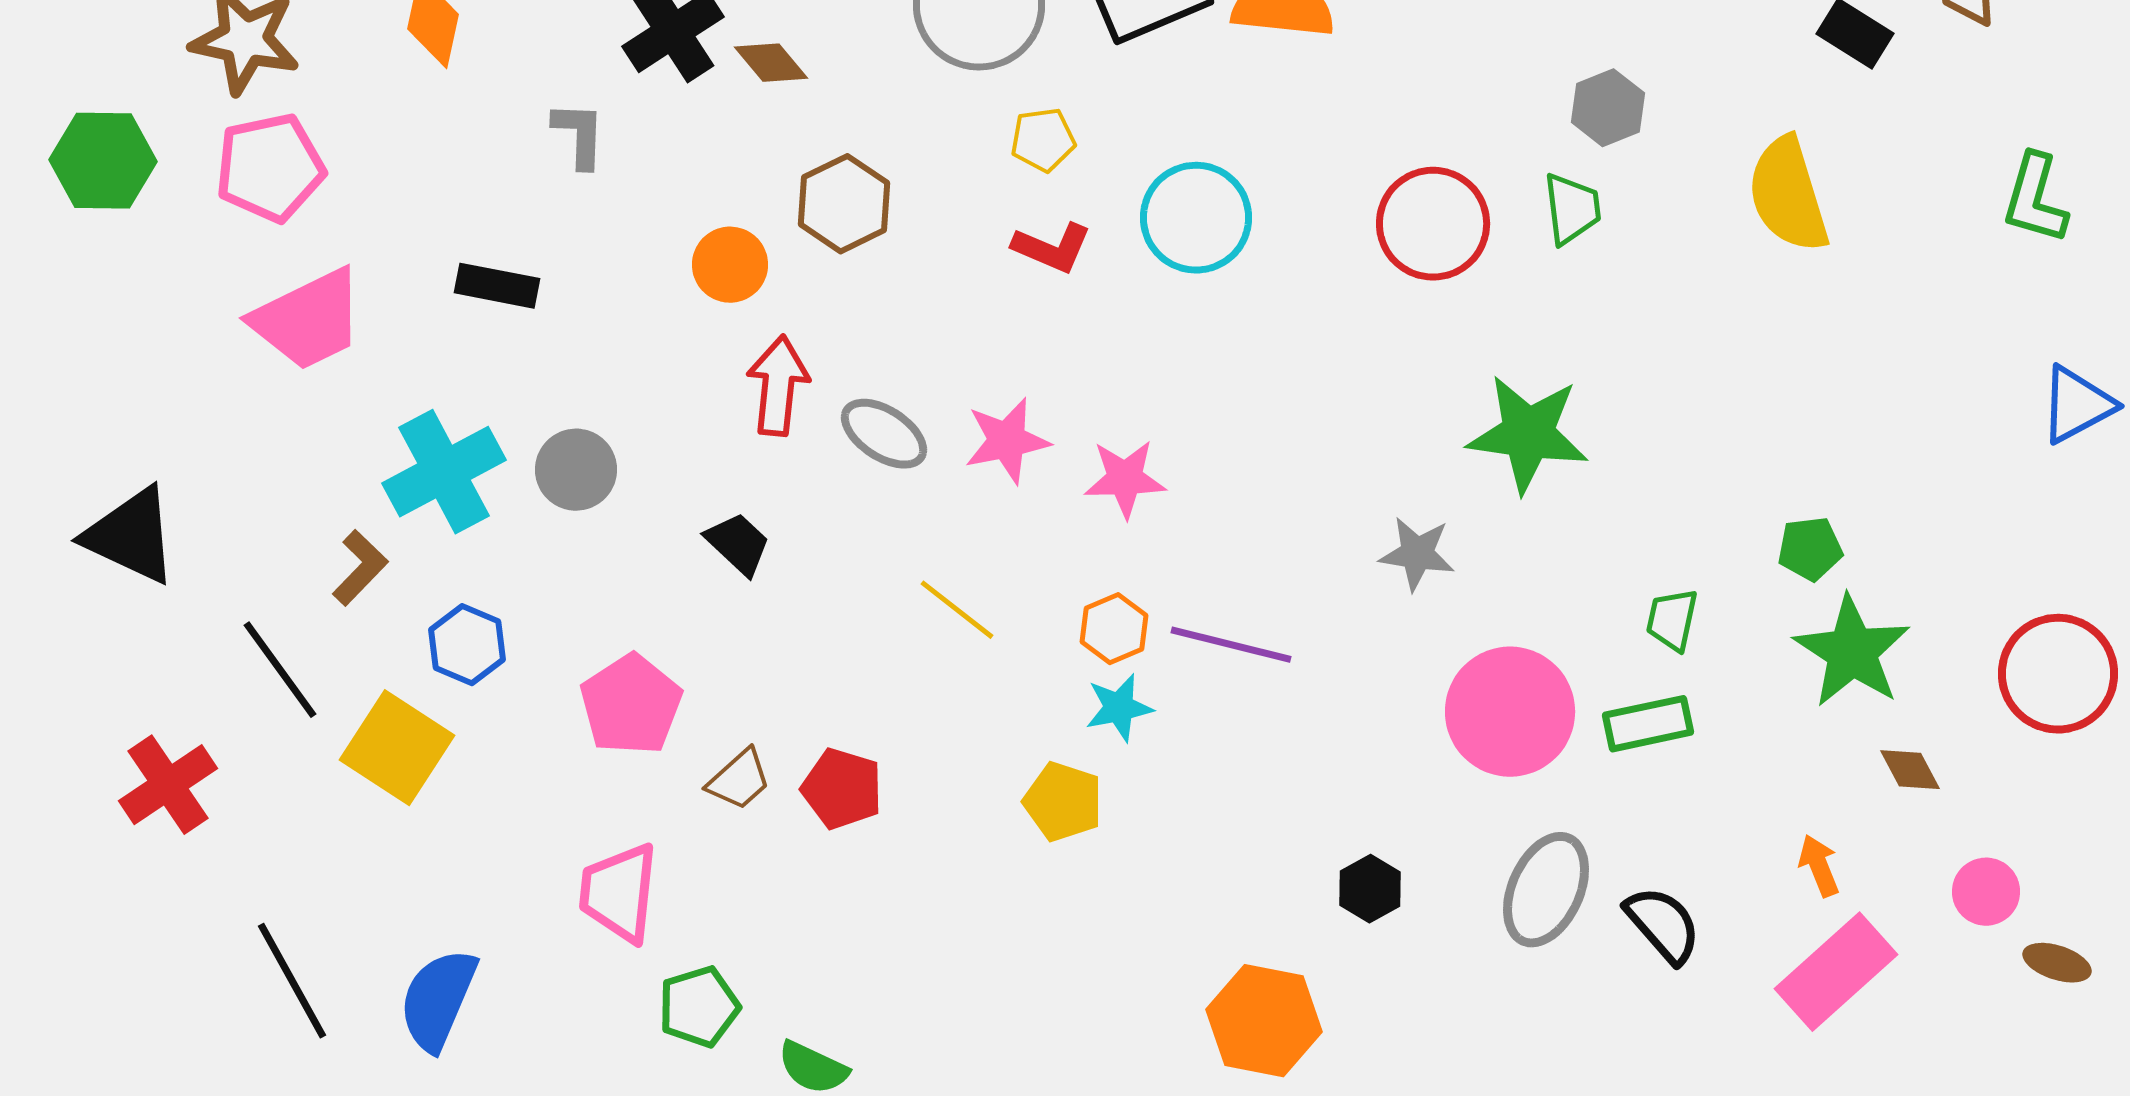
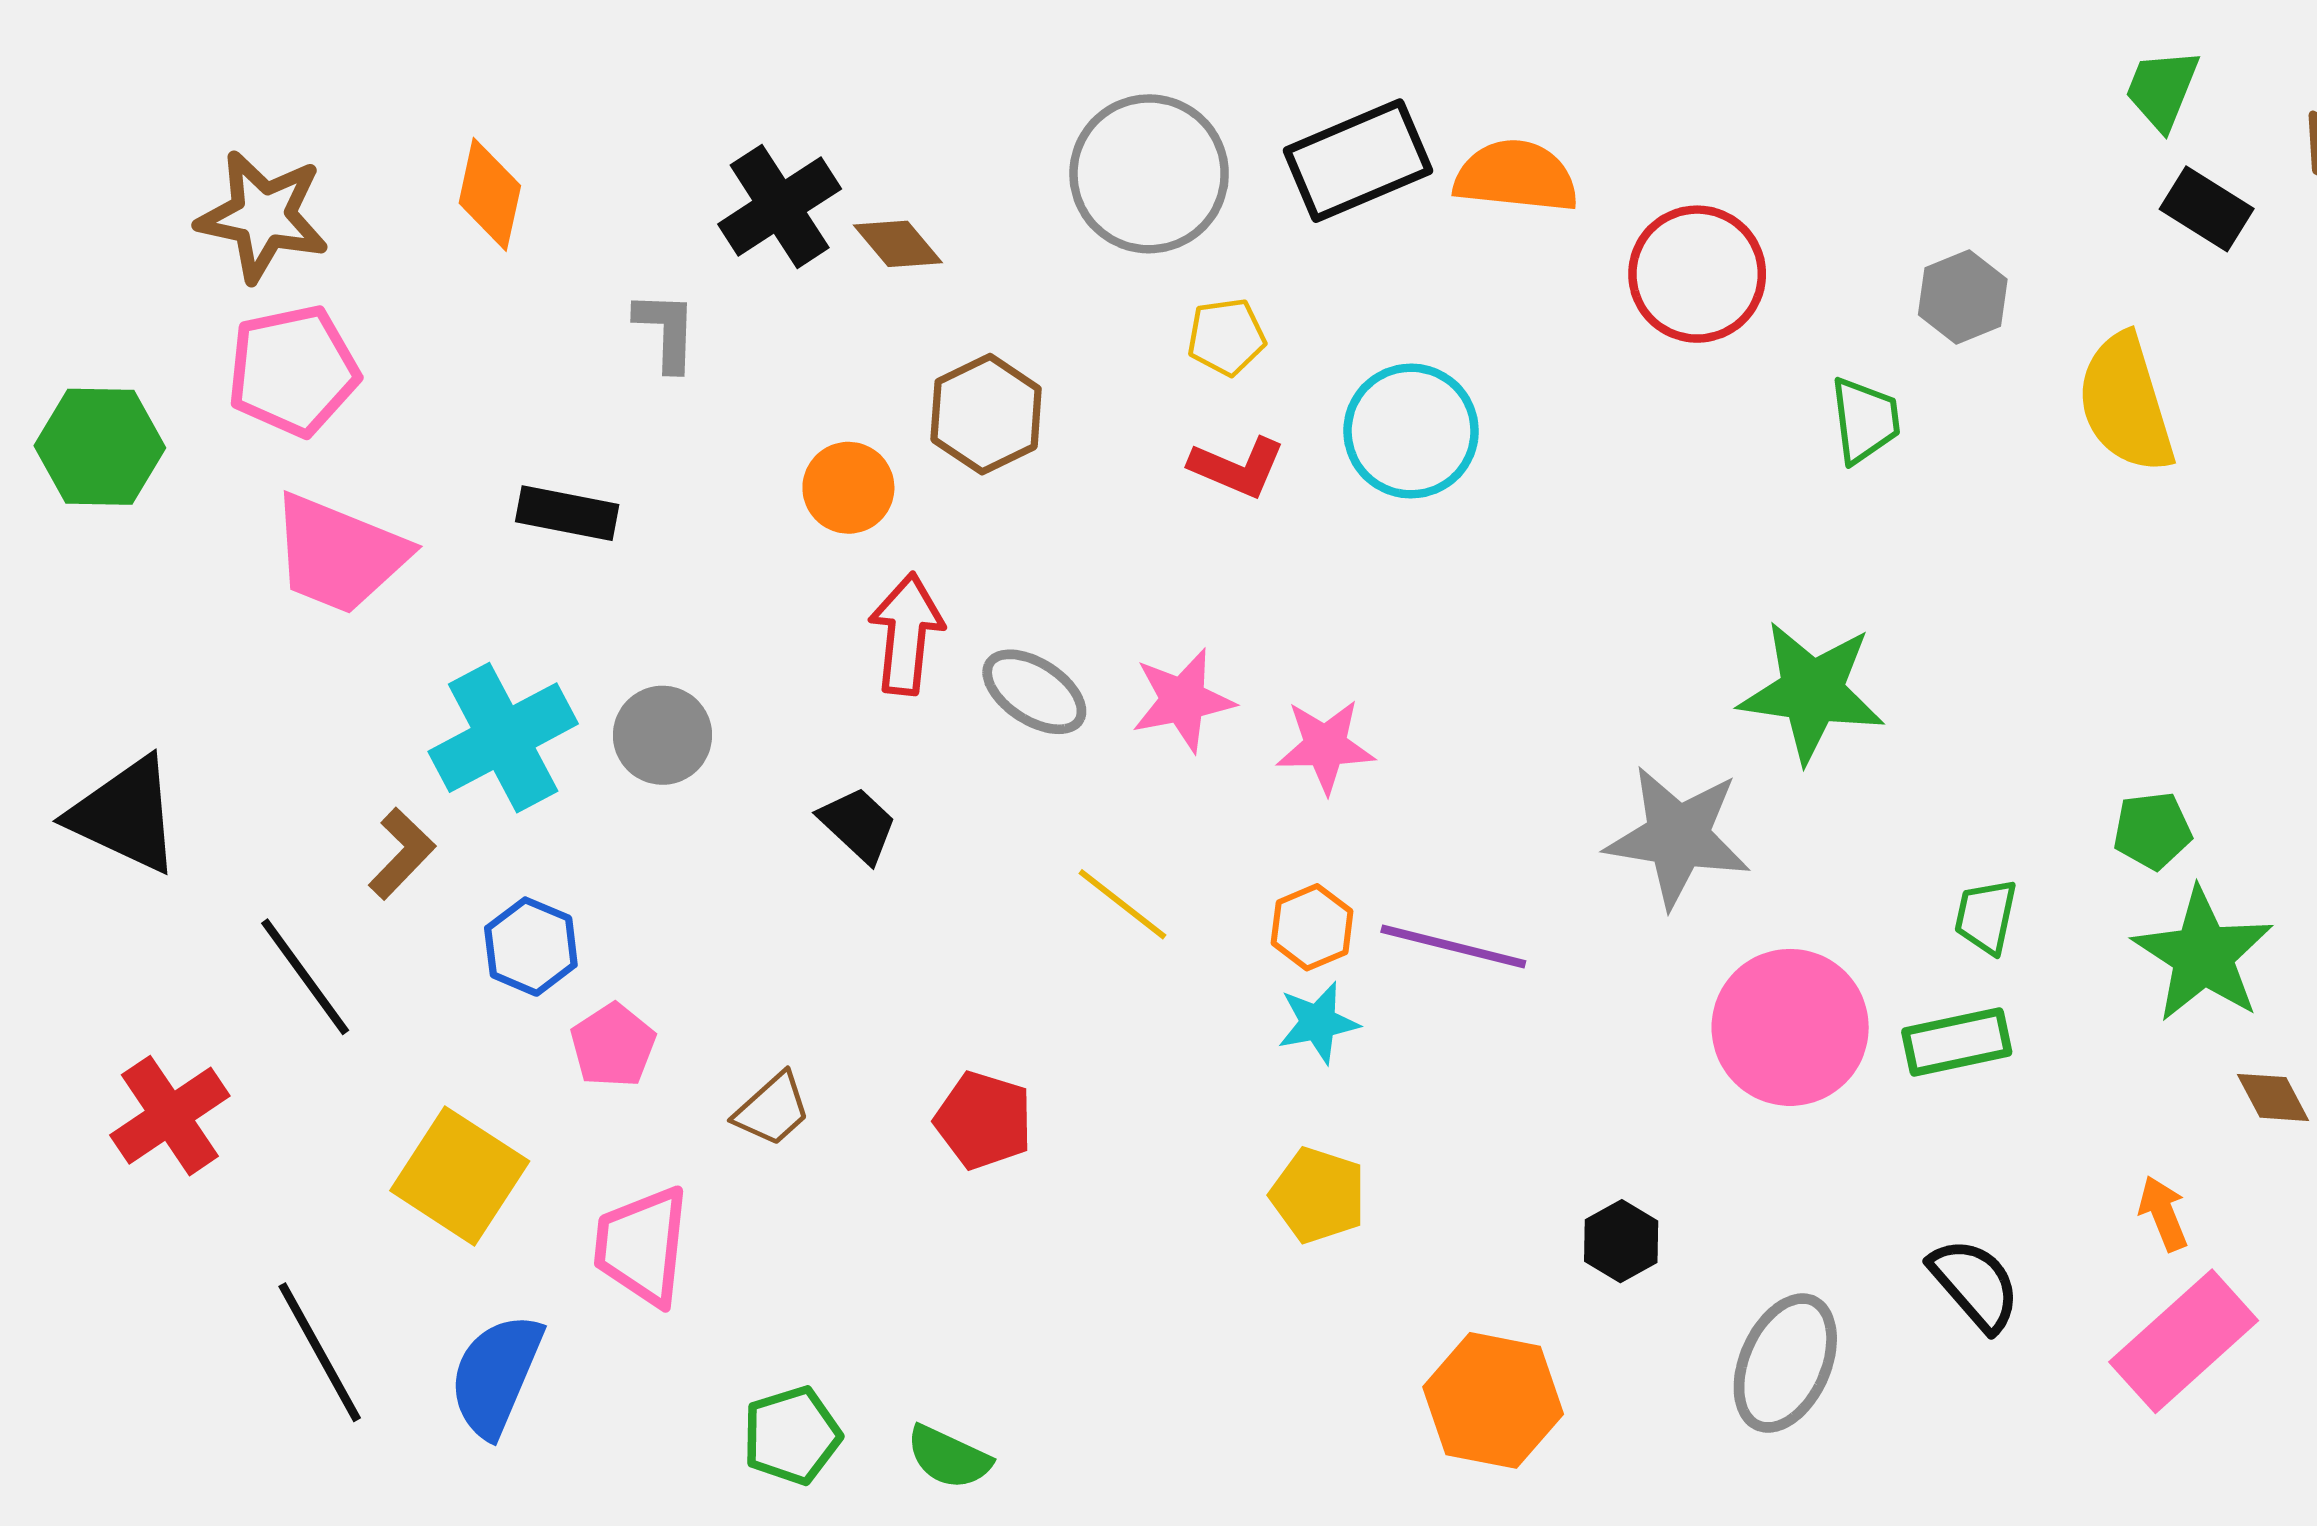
gray hexagon: (1608, 108) -> (1963, 297), moved
green hexagon: (103, 161) -> (100, 447), moved
red circle: (1433, 224) -> (1697, 274), moved
pink trapezoid: (308, 320) -> (339, 554), turned 48
gray star: (1417, 554) -> (1678, 837), size x1.6
pink pentagon: (631, 705) -> (613, 1046), moved, size x0.7
yellow square: (397, 748) -> (460, 1176), moved
brown trapezoid: (739, 780) -> (772, 1110), moved
yellow pentagon: (1063, 802) -> (1318, 1195), moved
gray ellipse: (1546, 890) -> (1785, 1363), moved
pink trapezoid: (619, 893) -> (642, 1246), moved
green pentagon: (699, 1007) -> (792, 1435), moved

